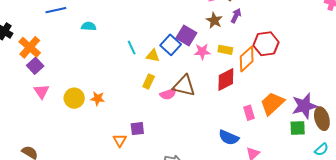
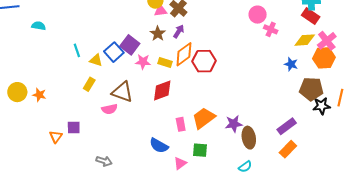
orange diamond: (247, 59) -> (184, 54), moved
pink semicircle: (168, 94) -> (109, 109), moved
purple star: (304, 106) -> (234, 124), size x0.7
green square: (298, 128) -> (200, 150), moved

